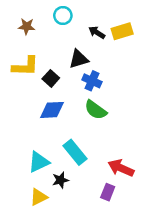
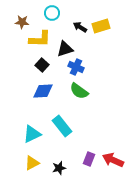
yellow L-shape: (25, 66) -> (40, 39), moved
red arrow: (121, 168) -> (113, 160), moved
black star: (60, 180) -> (59, 168), moved

